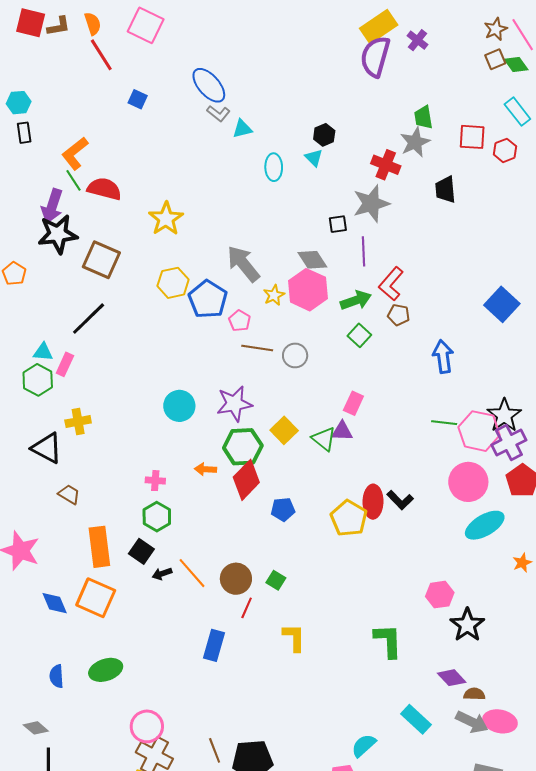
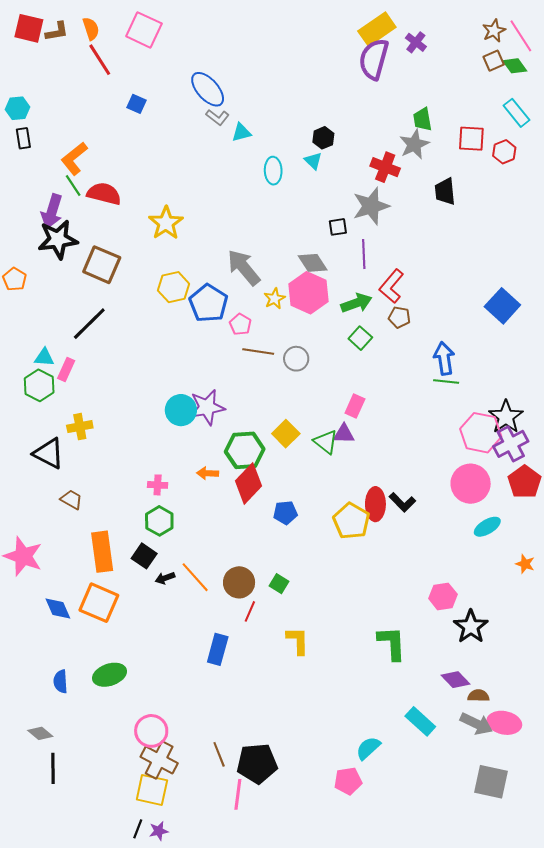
purple star: (234, 404) -> (207, 407), moved
green line: (444, 423) -> (446, 381), moved
cyan ellipse: (485, 525) -> (487, 527), size x0.7
orange star: (522, 563) -> (525, 564), turned -30

